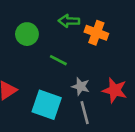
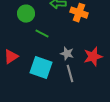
green line: (58, 60) -> (42, 34), moved
red star: (115, 90) -> (93, 57), turned -30

